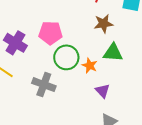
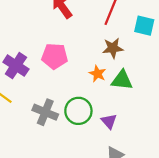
green circle: (66, 57) -> (78, 111), moved
orange star: (90, 66) -> (97, 74), moved

